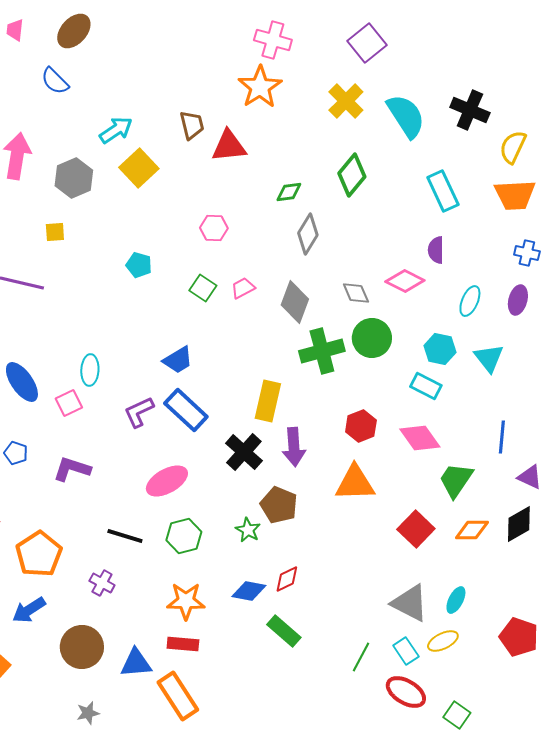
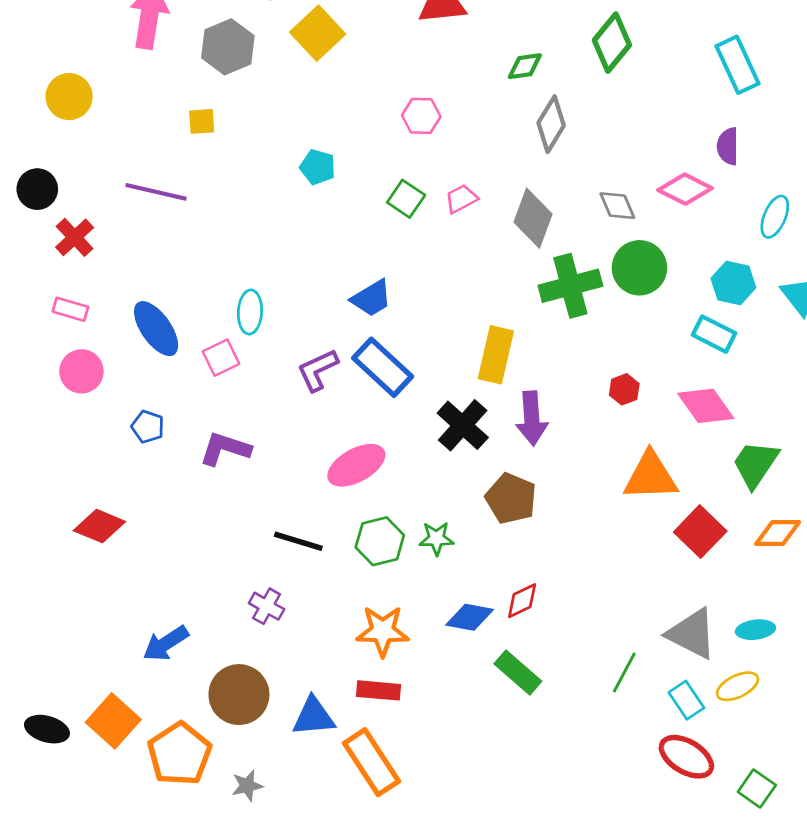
red hexagon: (361, 426) -> (624, 389), size x0.7
orange triangle: (355, 483) -> (650, 476), moved
green star: (248, 530) -> (436, 538), moved, turned -30
orange pentagon: (39, 554) -> (180, 754), moved
cyan ellipse: (456, 600) -> (755, 630), turned 56
green line: (361, 657) -> (624, 672), moved

